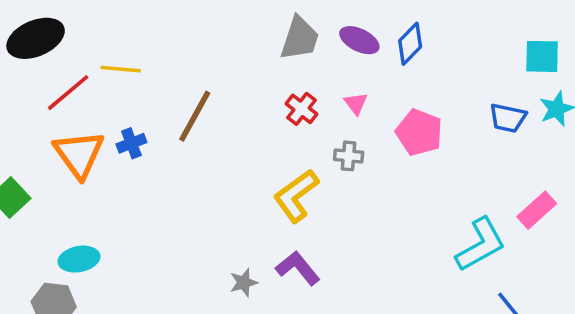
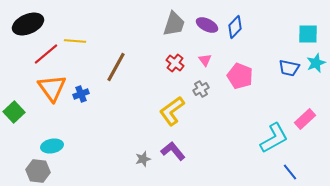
blue cross: (131, 143) -> (81, 94), moved
gray cross: (349, 156) -> (201, 89), turned -35

